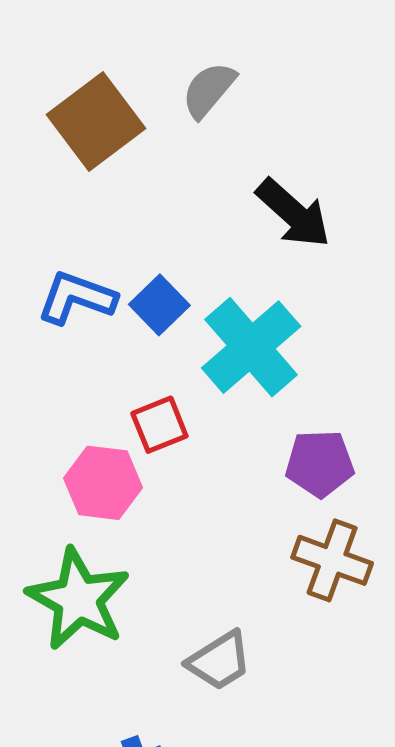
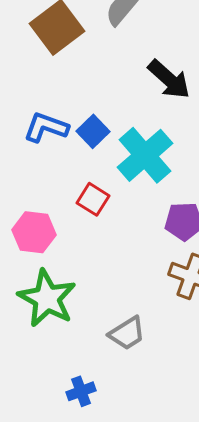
red square: (159, 425) -> (93, 199), turned -36
pink hexagon: (103, 483) -> (34, 232), moved

